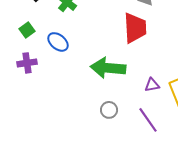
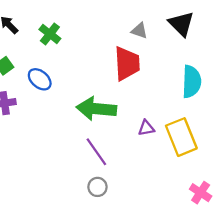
gray circle: (109, 110) -> (97, 187), moved
purple line: (148, 120) -> (96, 152), moved

